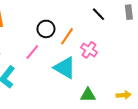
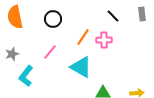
black circle: (46, 29) -> (53, 19), moved
pink cross: (89, 50) -> (104, 40), moved, turned -35

